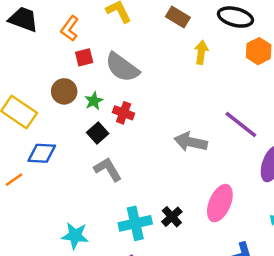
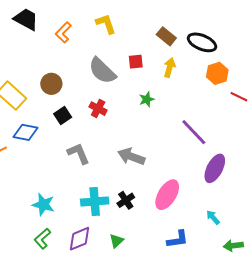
brown rectangle: (178, 17) -> (166, 36), moved
red square: (84, 57) -> (136, 62), moved
green star: (94, 101) -> (147, 99), moved
black square: (98, 133) -> (63, 116), moved
gray arrow: (191, 142) -> (131, 157), moved

